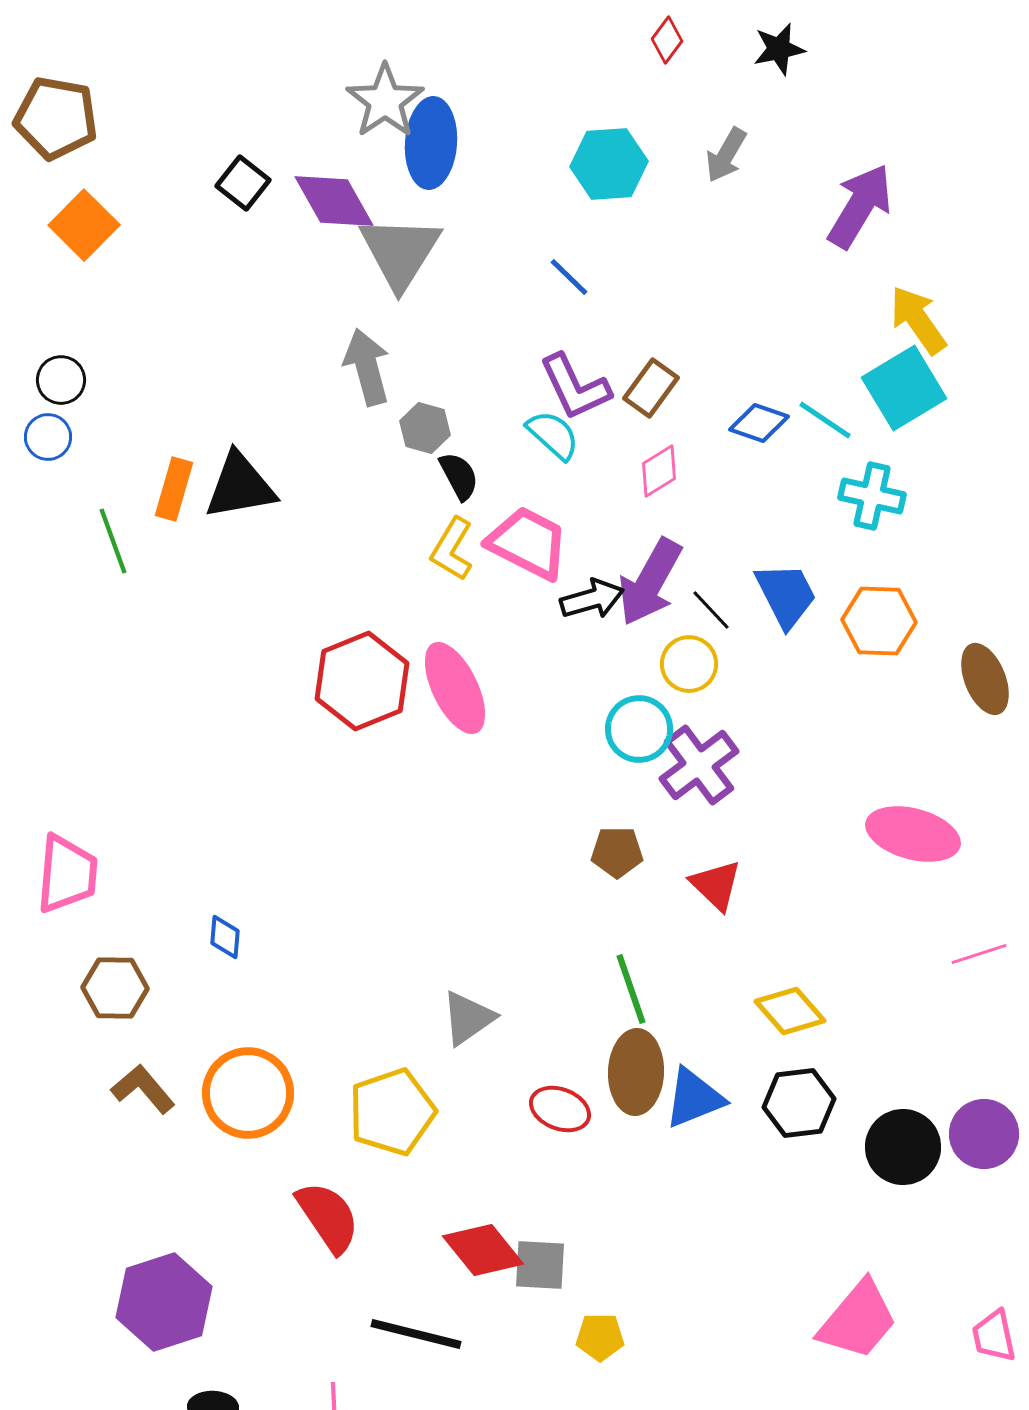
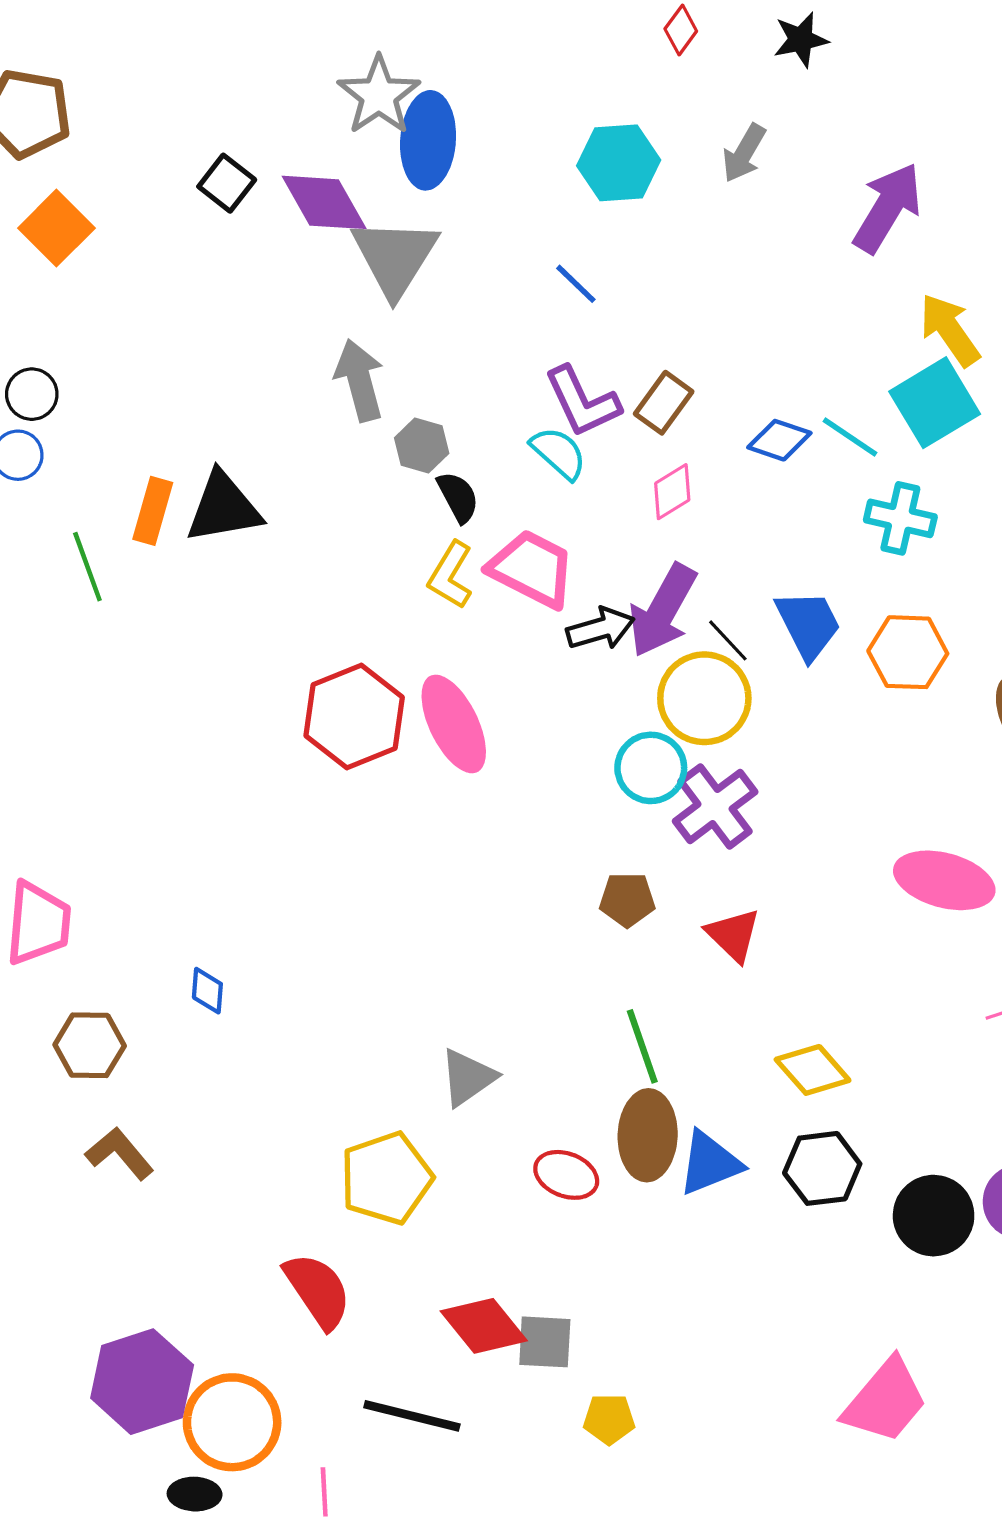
yellow circle: (689, 664) -> (704, 698), size x1.5
orange circle: (248, 1093) -> (232, 1422), moved

